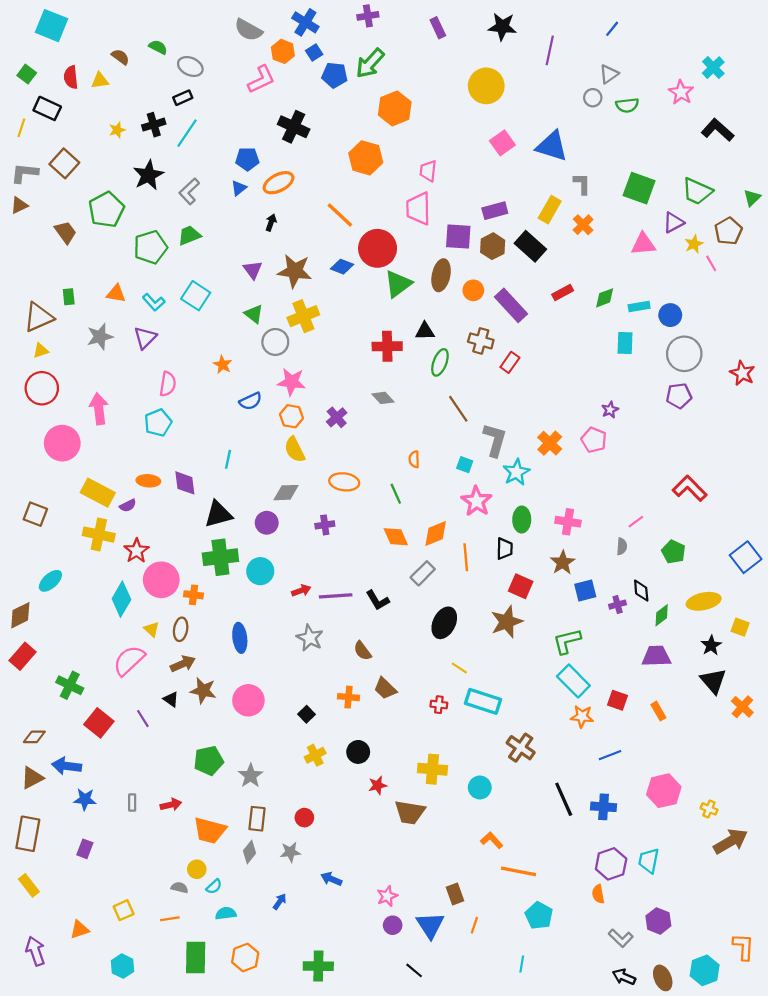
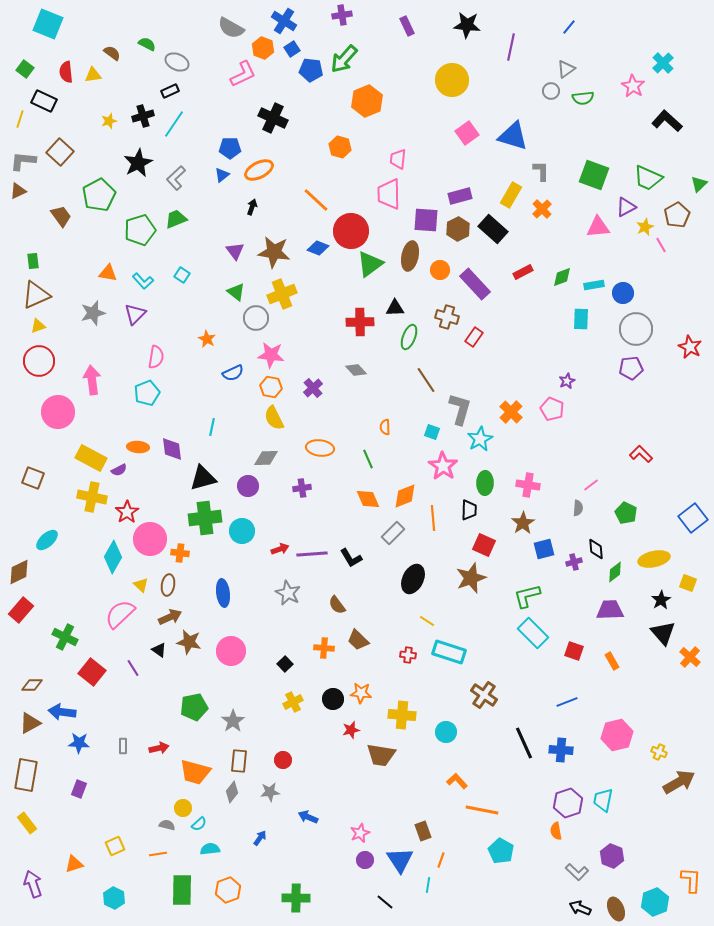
orange hexagon: (366, 158) -> (340, 147), size x0.7
cyan square: (196, 296) -> (182, 275), size x0.6
green rectangle: (69, 297) -> (33, 261), moved
red L-shape: (690, 488) -> (641, 454), size x0.7
orange star: (582, 716) -> (361, 693), moved
cyan line: (522, 964) -> (428, 885), moved

